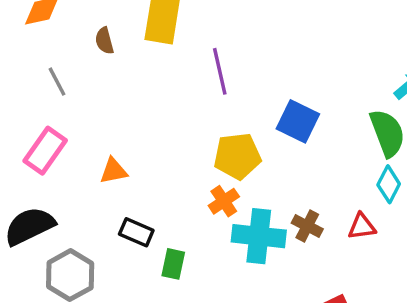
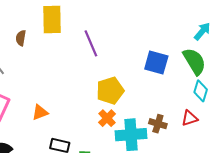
brown semicircle: (104, 41) -> (21, 38), turned 35
blue square: (298, 121) -> (156, 62), moved

